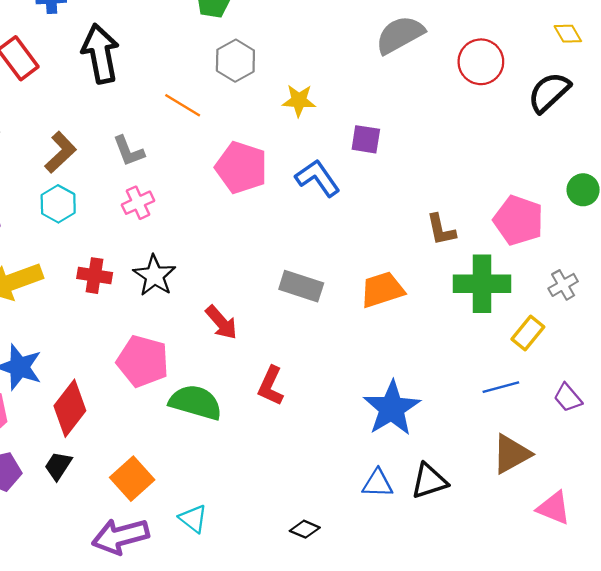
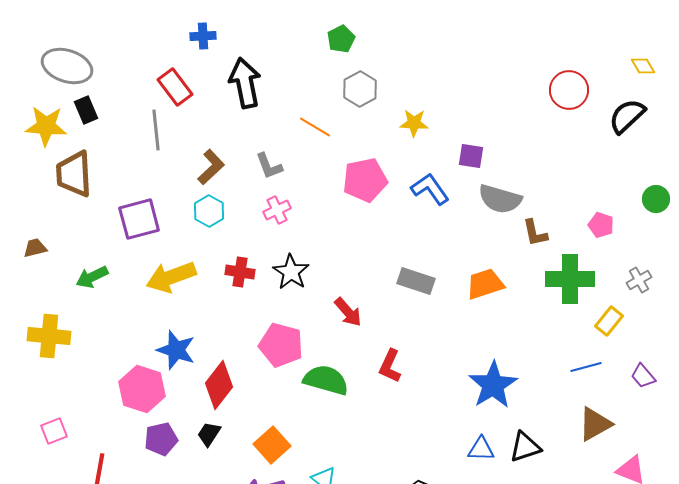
gray semicircle: (400, 35) -> (500, 199), moved, turned -135
pink pentagon: (241, 167) -> (365, 180), turned -30
pink pentagon: (518, 220) -> (601, 225), size x0.6

